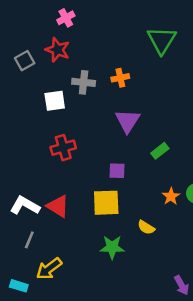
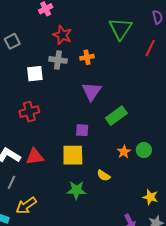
red star: (57, 50) -> (62, 35), moved
red cross: (63, 148) -> (29, 112), moved
green rectangle: (160, 151) -> (116, 116), size x1.5
red triangle: (58, 206) -> (35, 157), turned -42

